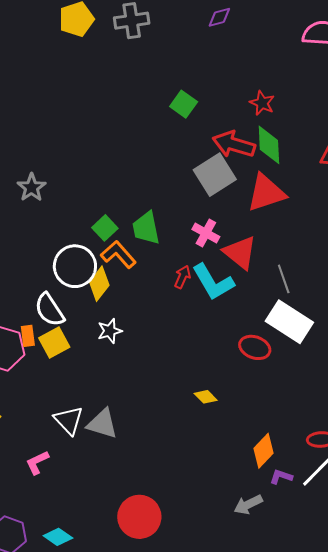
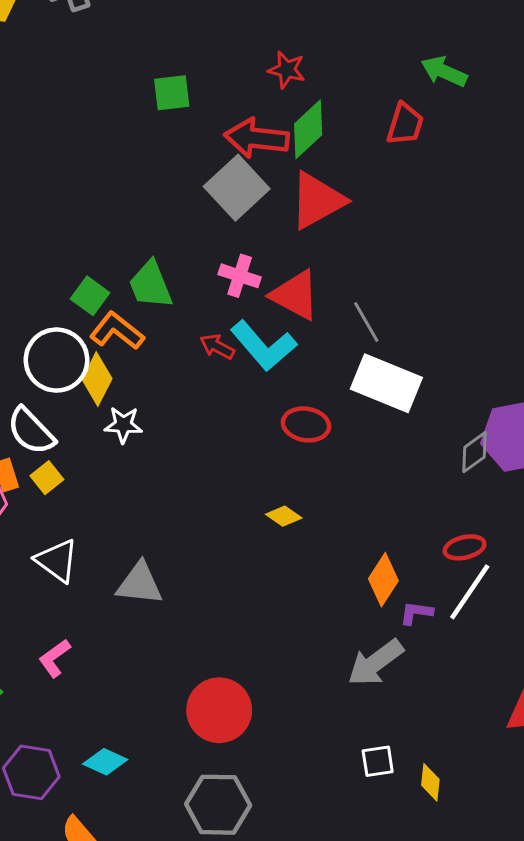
green square: (184, 104) -> (172, 93), turned -32
green diamond: (269, 145) -> (308, 129), turned 60
red arrow: (182, 277) -> (217, 347), turned -75
white star: (110, 331) -> (123, 425), moved, turned 30
yellow square: (54, 343) -> (47, 478), size x0.7
red ellipse: (255, 347) -> (306, 424), moved
white triangle: (69, 420) -> (57, 561), moved
gray arrow: (248, 505) -> (375, 663), size x1.4

